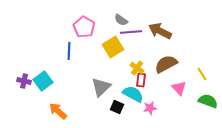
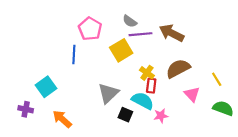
purple cross: (24, 81) -> (26, 109), moved

